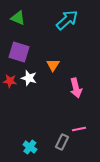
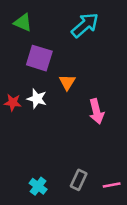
purple square: (19, 52) -> (39, 58), moved
pink line: (79, 129) -> (112, 185), moved

